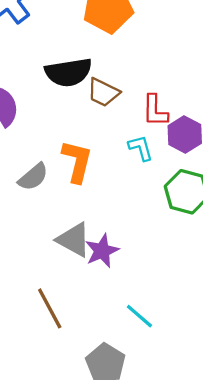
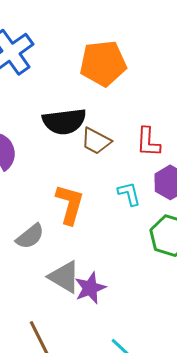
red L-shape: (155, 111) -> (148, 142), moved
gray semicircle: (33, 177) -> (30, 236), moved

